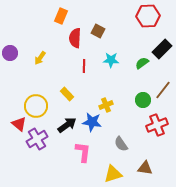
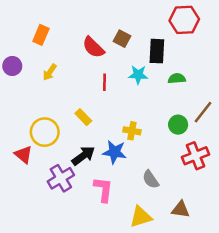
orange rectangle: (61, 16) -> (41, 35), moved
red semicircle: (75, 38) -> (93, 47), turned -48
black rectangle: (162, 49) -> (157, 51), moved, turned -42
green semicircle: (142, 63) -> (177, 78), turned 32
yellow cross: (106, 105) -> (132, 131), turned 32
purple cross: (37, 139) -> (61, 178), moved

